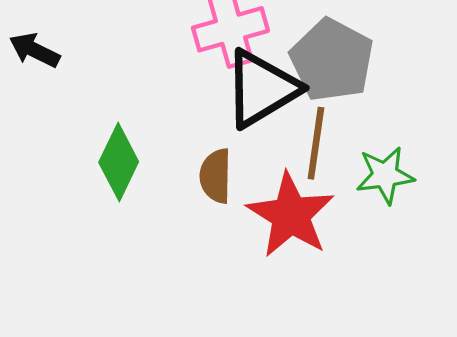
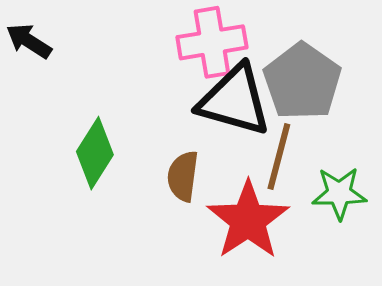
black triangle: (261, 89) -> (234, 100), turned 40

